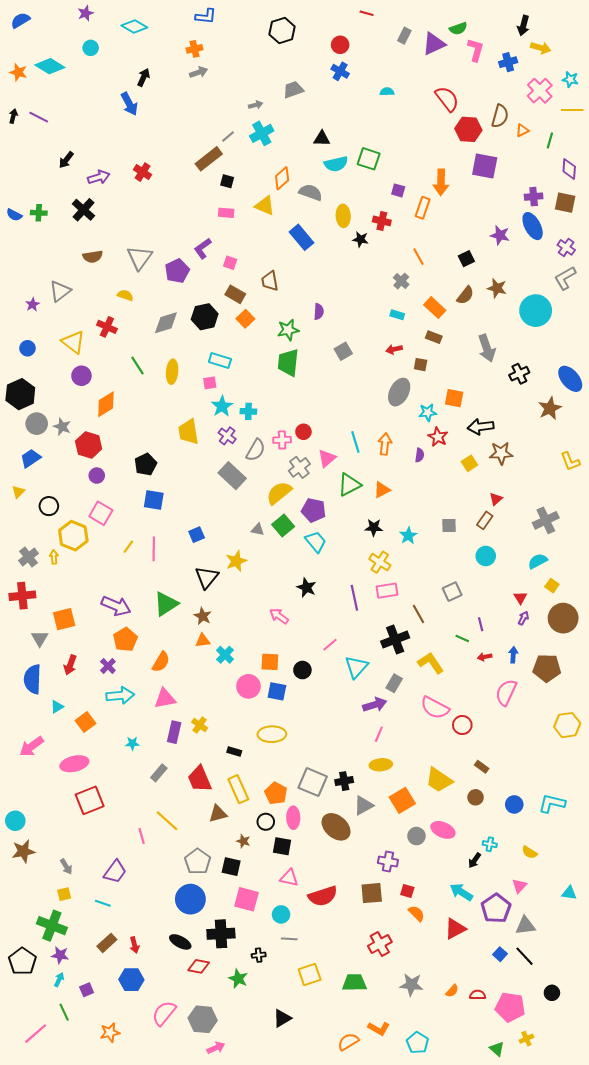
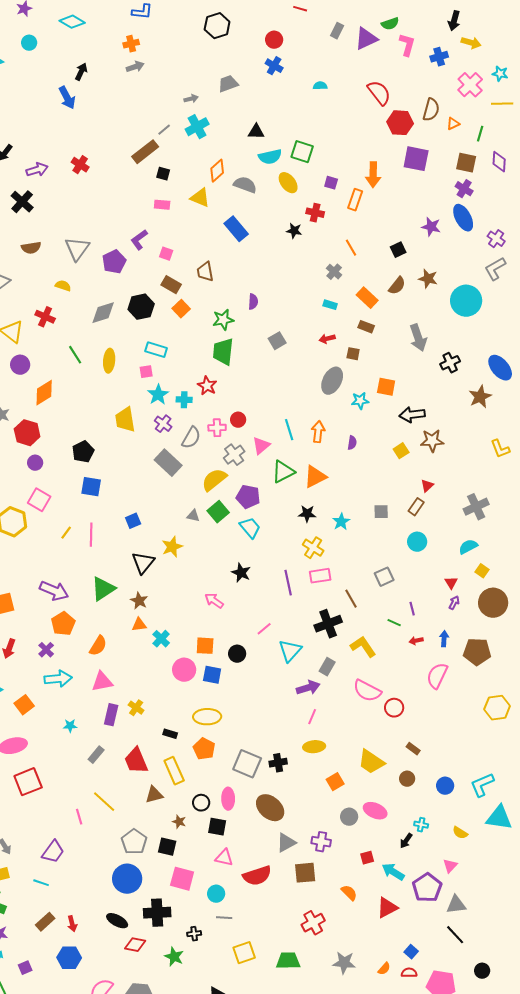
purple cross: (534, 197) -> (464, 189), turned 36
brown square: (565, 203) -> (466, 163), moved
yellow ellipse: (343, 216) -> (288, 183), moved, turned -35
red star: (438, 437) -> (207, 386), moved
orange triangle: (382, 490) -> (315, 477), size x1.4
orange pentagon: (276, 793) -> (204, 749), moved
orange square: (402, 800) -> (335, 782), size x0.7
cyan L-shape: (552, 803) -> (482, 785), turned -36
gray triangle: (364, 805) -> (286, 843), moved
red square: (407, 891) -> (367, 858), moved, turned -32
cyan triangle: (569, 893) -> (499, 818), moved, size x1.8
blue square: (500, 954) -> (411, 952), moved

